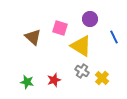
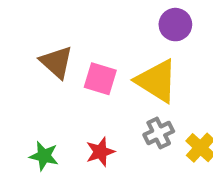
pink square: (60, 28) -> (100, 79), moved
gray cross: (82, 71) -> (159, 133), turned 32

